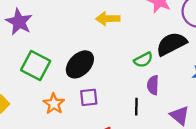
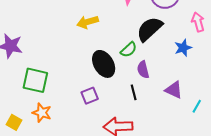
black ellipse: (80, 64) -> (104, 64), moved, turned -60
orange star: (54, 104) -> (42, 113), moved

